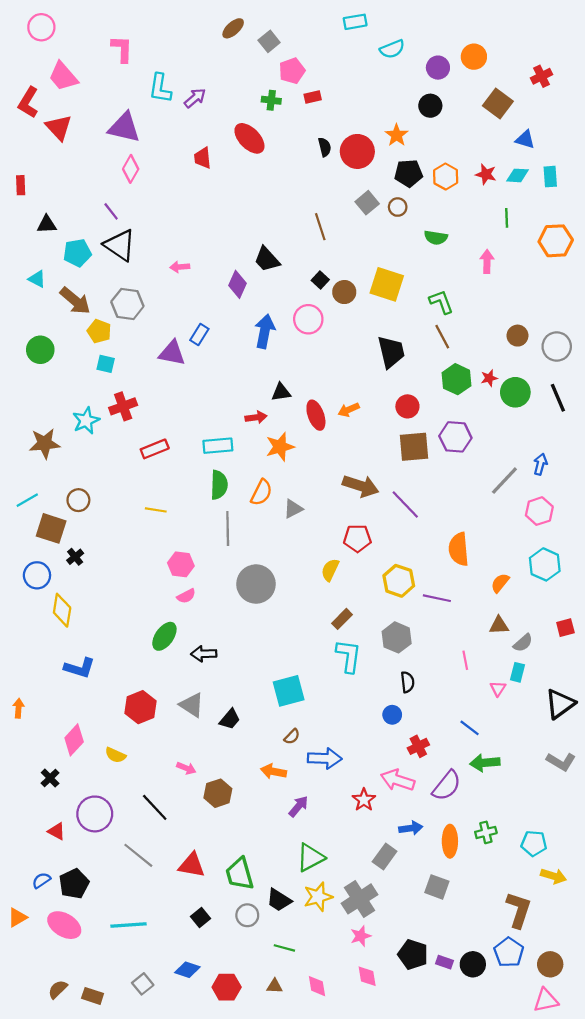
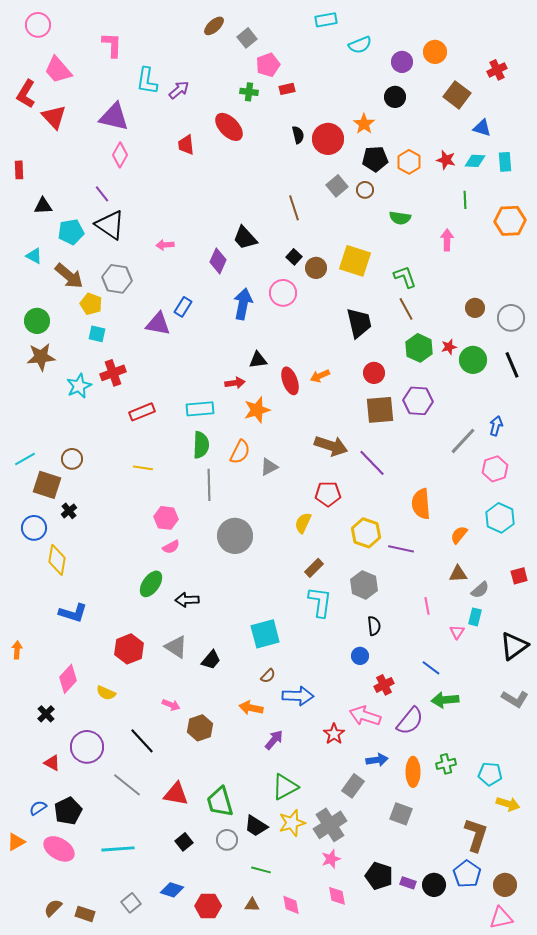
brown star: (45, 443) -> (41, 357), moved

